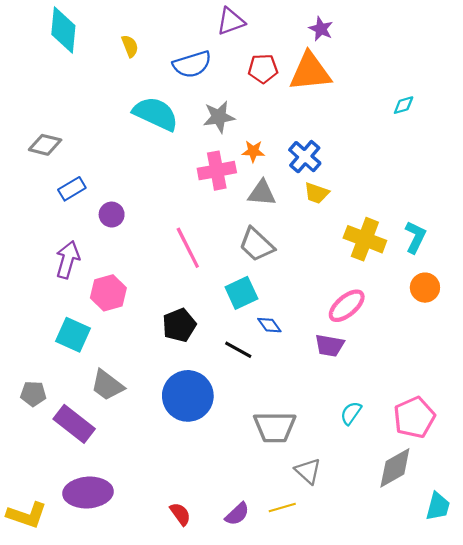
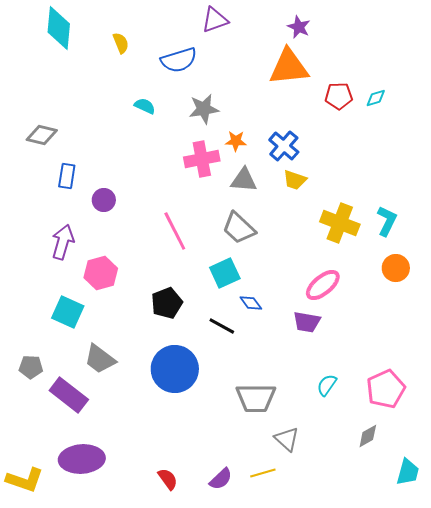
red pentagon: (263, 69) -> (339, 96), moved
cyan semicircle: (156, 114) -> (145, 106), size x0.5
blue rectangle: (72, 189) -> (67, 176), turned -50
gray diamond: (395, 468) -> (368, 436), size x0.6

